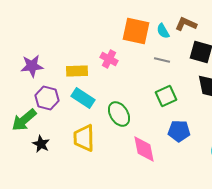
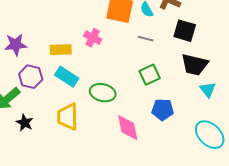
green ellipse: (119, 114) -> (103, 93), turned -45

